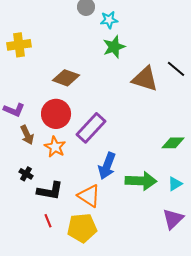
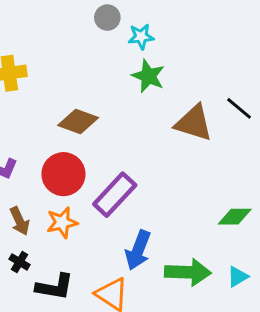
green star: (114, 47) -> (148, 76), turned -30
brown arrow: (27, 135) -> (20, 221), moved
orange star: (55, 147) -> (62, 222), turned 30

